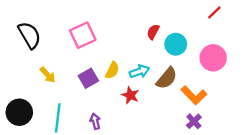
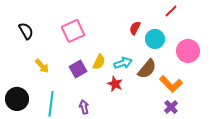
red line: (214, 12) -> (171, 11), moved
black semicircle: (29, 35) -> (26, 31), size x0.7

